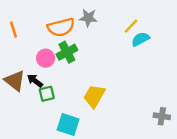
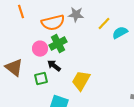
yellow line: (131, 26) -> (104, 24), moved
orange line: (14, 30) -> (21, 12), moved
black arrow: (35, 81) -> (54, 66), moved

